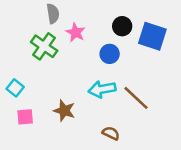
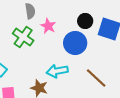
blue circle: (110, 54) -> (75, 43), size x1.5
cyan arrow: (102, 89) -> (57, 71), moved

